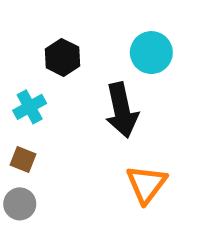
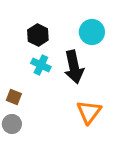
cyan cross: (30, 107) -> (41, 65), moved, turned -36

